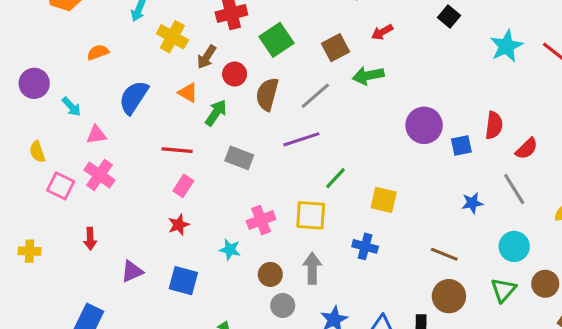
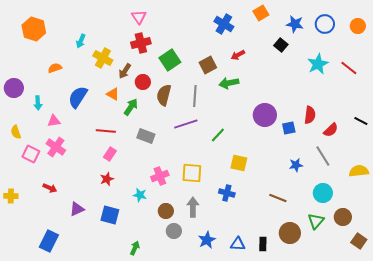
gray line: (315, 96) -> (195, 96), turned -45
cyan arrow: (71, 107) -> (38, 103), turned 40
green line: (336, 178) -> (218, 135), moved
red arrow: (90, 239) -> (50, 188), turned -64
brown circle: (449, 296) -> (290, 233), moved

